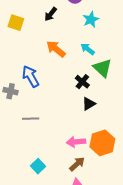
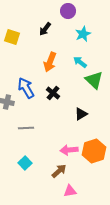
orange arrow: (56, 49) -> (50, 62), turned -108
black cross: (82, 82) -> (53, 93), moved
brown arrow: (77, 164) -> (59, 171), moved
cyan square: (38, 166) -> (25, 163), moved

